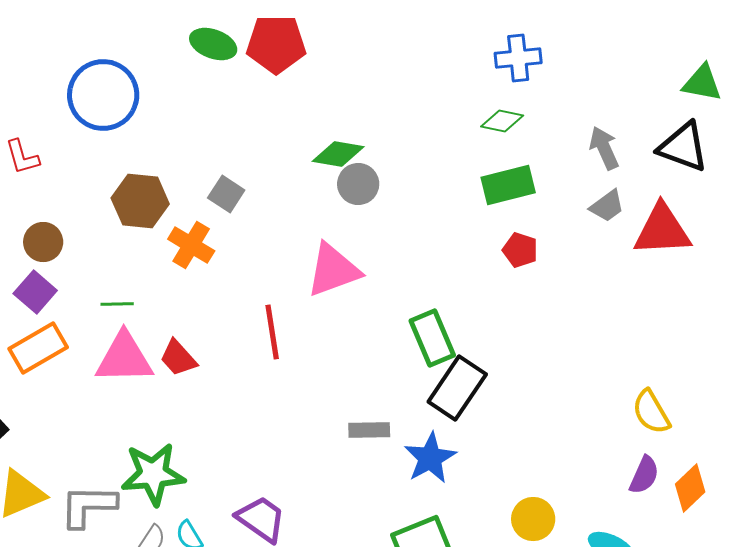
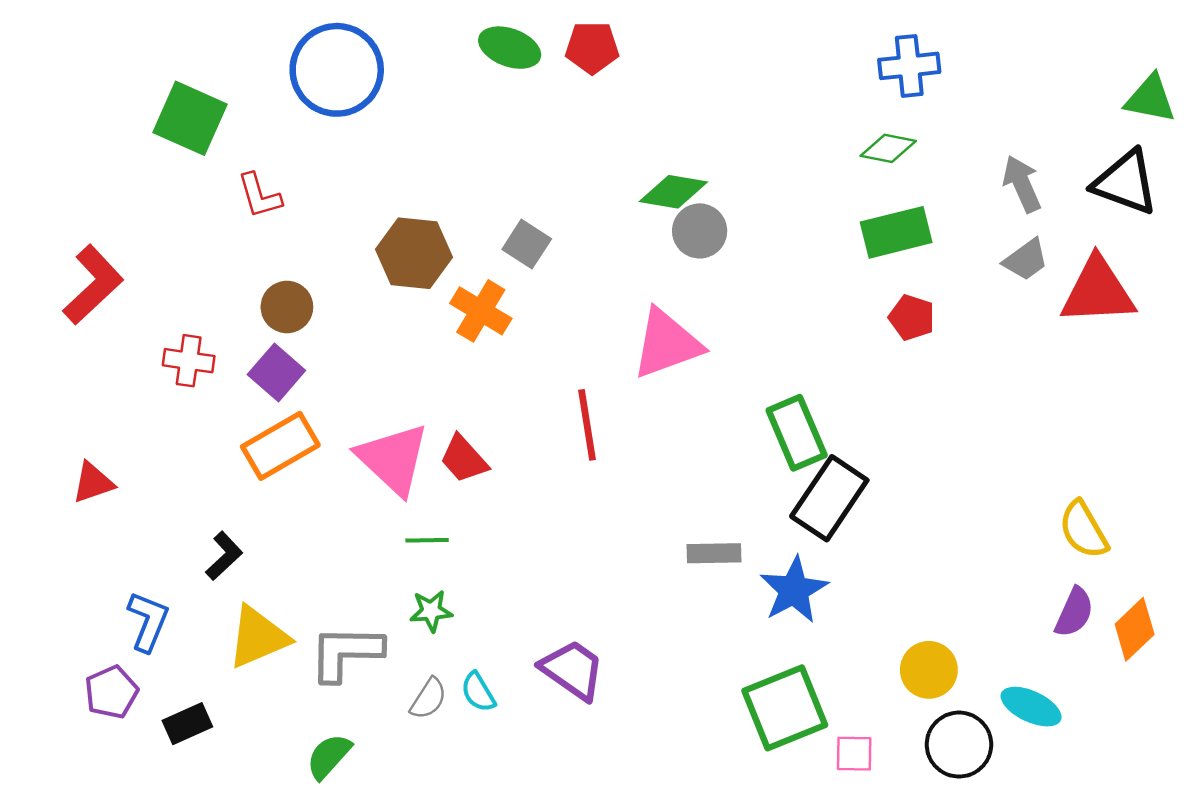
red pentagon: (276, 44) -> (592, 48), size x0.7
blue circle: (103, 95) -> (337, 70), moved
green line: (117, 304) -> (427, 540), moved
pink triangle: (124, 358) -> (393, 459), turned 44
green star: (153, 474) -> (431, 611), size x0.5

